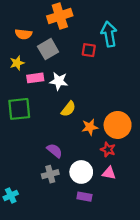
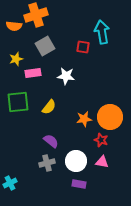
orange cross: (60, 16) -> (36, 15), moved
orange semicircle: (24, 34) -> (14, 26), moved
white star: (59, 81) -> (66, 76), moved
yellow semicircle: (68, 109) -> (49, 107), moved

